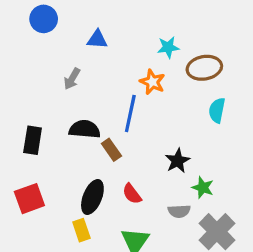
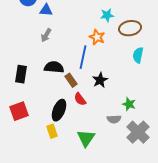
blue triangle: (97, 39) -> (46, 10), moved
black star: (178, 161) -> (100, 80), moved
red semicircle: (132, 194) -> (80, 99), moved

